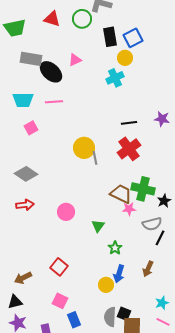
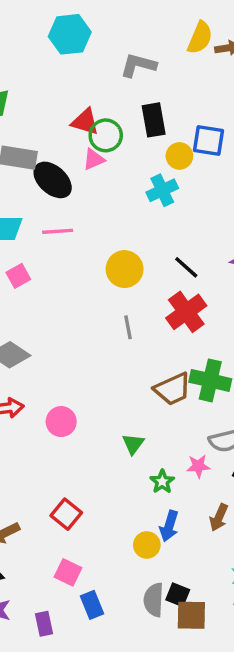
red triangle: (52, 19) -> (85, 122), moved
green circle: (82, 19) -> (106, 135), moved
blue square: (133, 38) -> (209, 141), moved, turned 36
black line: (129, 123) -> (186, 267), turned 49
yellow circle: (84, 148) -> (125, 269), moved
brown trapezoid: (121, 194) -> (173, 389), turned 130
pink star: (129, 209) -> (198, 466), moved
pink circle: (66, 212) -> (61, 422), moved

